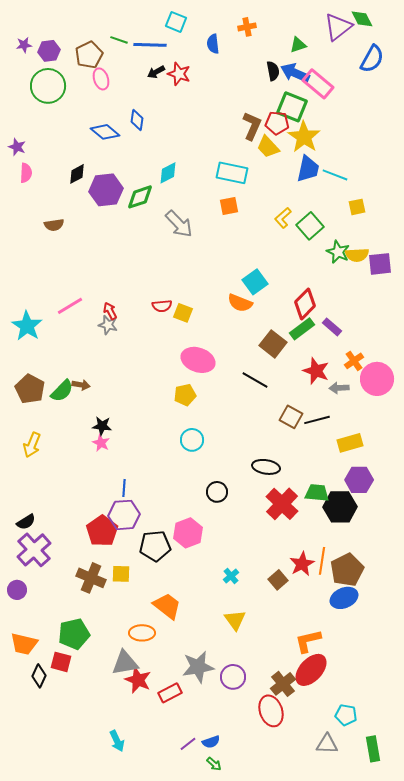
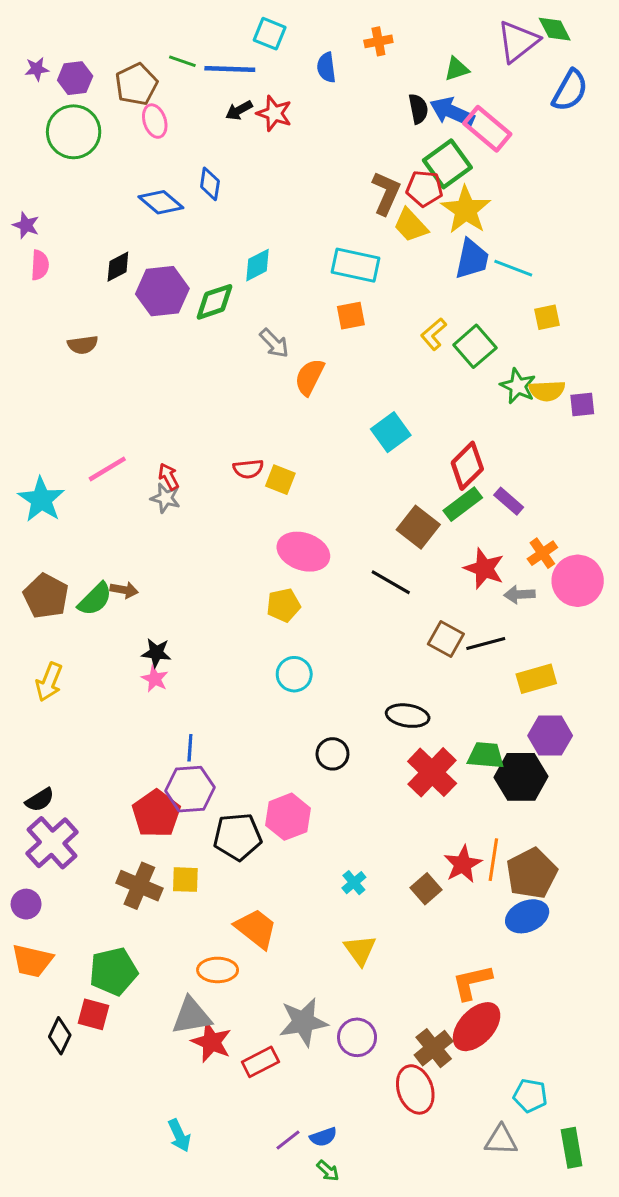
green square: (292, 107) -> (447, 164), turned 32
gray arrow: (179, 224) -> (274, 343), size x0.7
purple square: (380, 264) -> (582, 405), size x0.7
orange semicircle: (240, 303) -> (310, 377), moved, turned 95
orange trapezoid: (24, 644) -> (32, 961), moved

